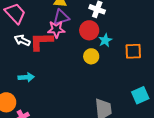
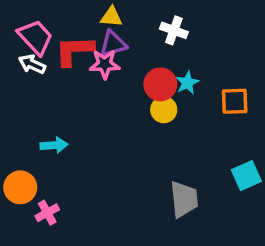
red circle: (89, 30) -> (160, 84), moved
white arrow: (22, 40) -> (32, 64), moved
red L-shape: (41, 41) -> (74, 51), moved

